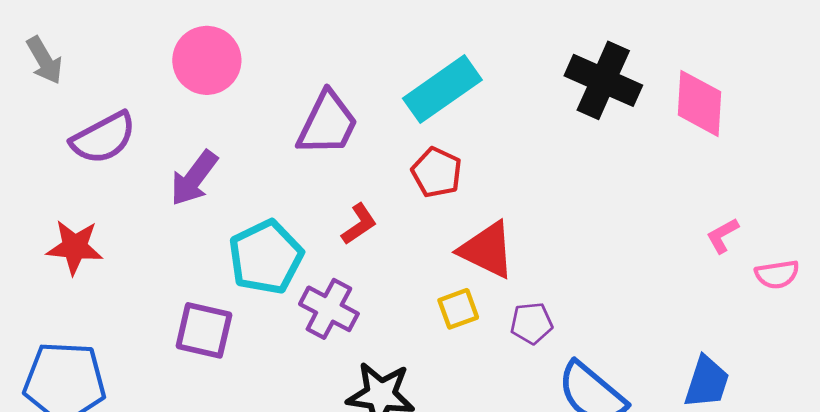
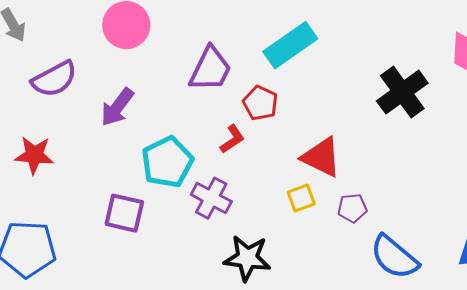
black cross: (603, 80) -> (402, 92), moved, turned 30
red pentagon: (437, 172) -> (260, 103), moved

